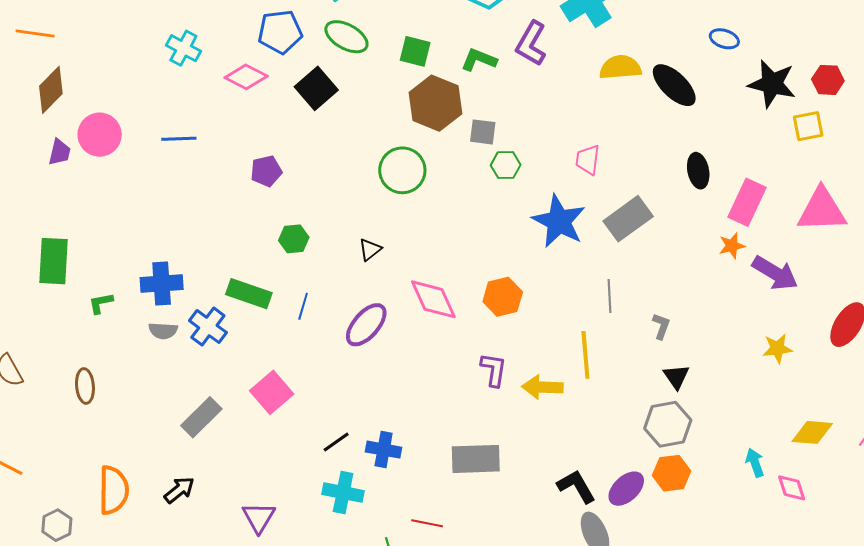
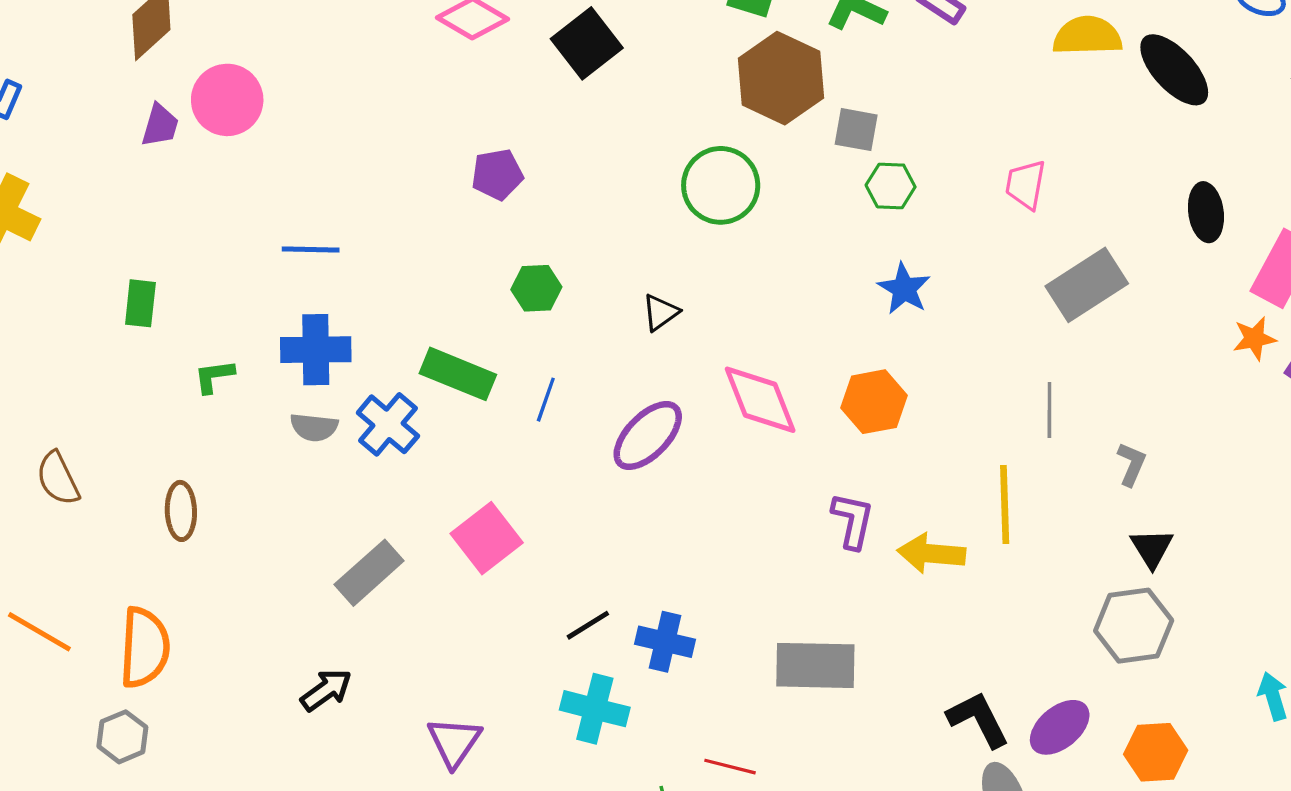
blue line: (179, 139) -> (311, 249), moved
blue star: (559, 221) -> (904, 289), moved, size x0.6
green rectangle: (54, 261) -> (140, 303), size x0.6
orange hexagon: (672, 473) -> (1156, 752), moved
orange semicircle: (114, 490) -> (145, 648), moved

